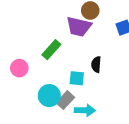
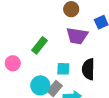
purple trapezoid: (79, 27) -> (77, 36), moved
black semicircle: (96, 64) -> (88, 69), moved, size x1.5

